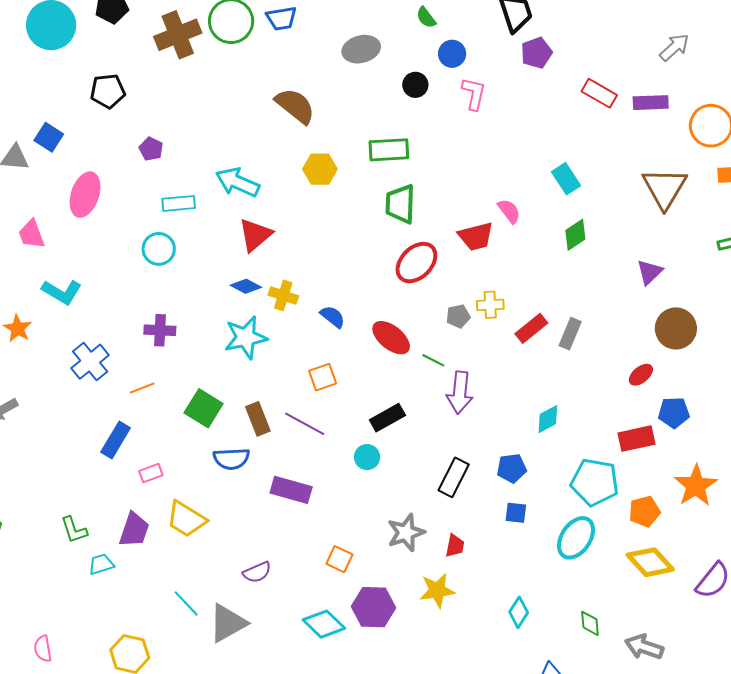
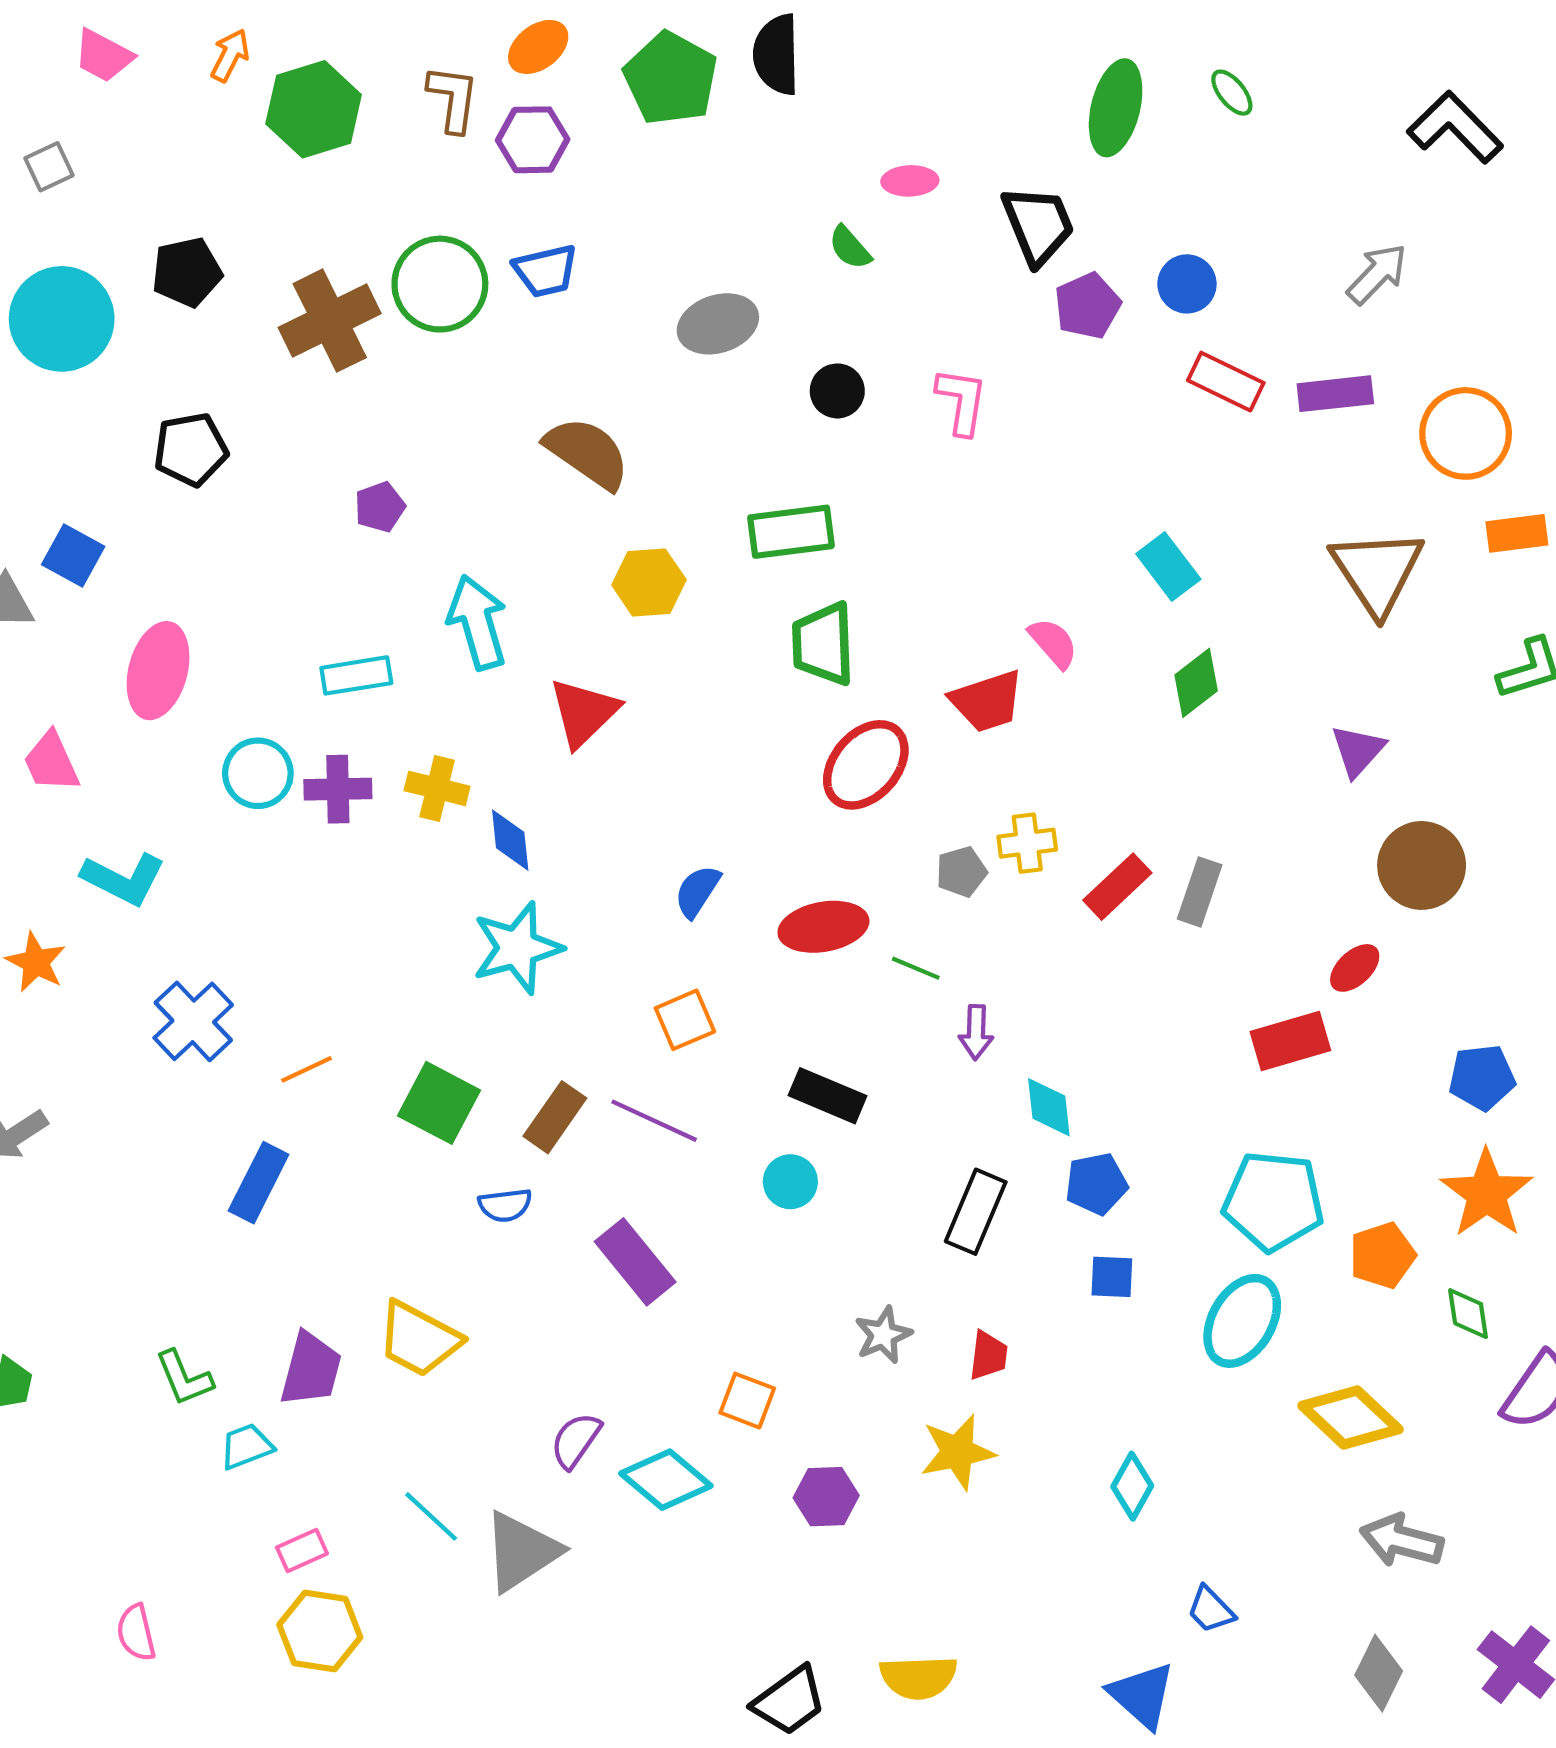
blue circle: (452, 54) -> (1187, 284), moved
purple pentagon: (151, 149) -> (380, 507), moved, turned 30
cyan arrow: (238, 182) -> (477, 622), turned 54
red triangle: (255, 235) -> (584, 712), moved
cyan circle: (159, 249) -> (258, 773), moved
blue diamond: (246, 286) -> (510, 840), turned 60
yellow cross: (283, 295) -> (437, 788), moved
blue semicircle: (333, 317) -> (697, 891), turned -92
purple cross: (160, 330) -> (338, 789), moved
red ellipse: (391, 338) -> (823, 927), turned -45
purple arrow: (460, 393) -> (976, 1032), size x0.6
blue pentagon: (674, 413) -> (1482, 1077), moved
black rectangle: (387, 418) -> (827, 1096), turned 56
brown rectangle: (258, 419) -> (555, 1117), turned 60
cyan diamond: (548, 419) -> (1049, 1107), moved, turned -64
red rectangle: (637, 439) -> (1290, 1041), moved
blue semicircle: (231, 459) -> (505, 1205), size x0.7
pink rectangle: (151, 473) -> (302, 1551), moved
purple rectangle: (291, 490) -> (635, 1262), turned 39
gray star: (406, 533) -> (883, 1335), size x0.7
yellow diamond: (650, 562) -> (1351, 1417), moved
purple semicircle: (257, 572) -> (576, 1440), turned 152
purple hexagon: (374, 607) -> (826, 1497), size x0.7
green diamond: (590, 623) -> (1468, 1314), moved
cyan diamond: (324, 624) -> (666, 1480), moved

